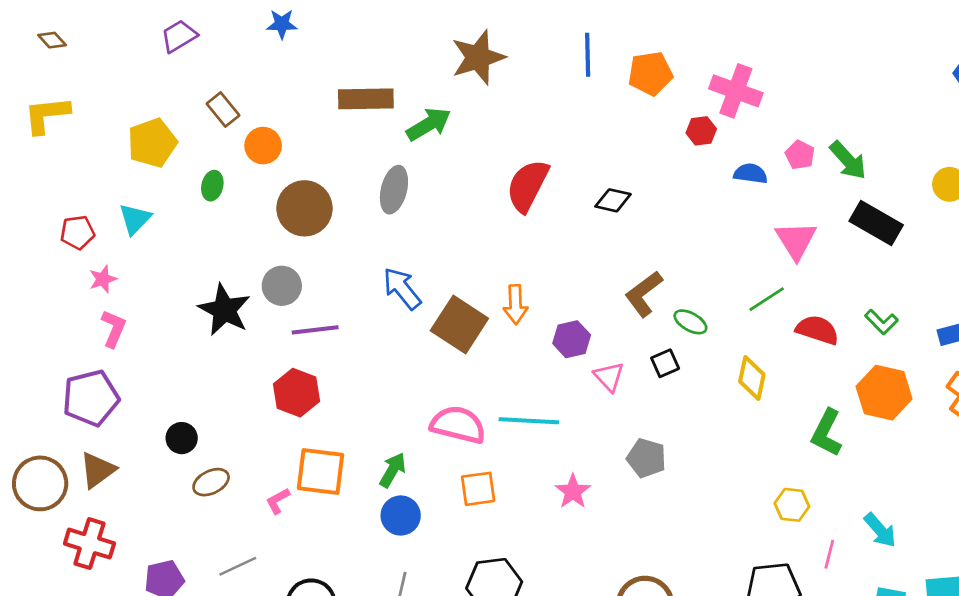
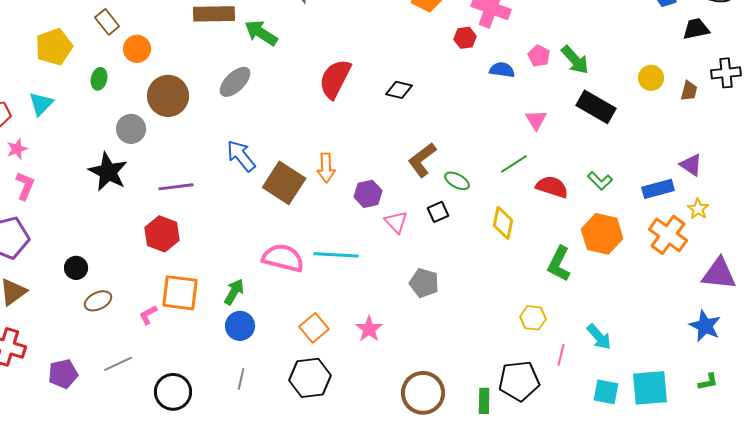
green arrow: (429, 124) -> (261, 33), turned -116
gray ellipse: (394, 190) -> (235, 82), turned 32
pink triangle: (796, 240) -> (536, 120), size x0.7
gray circle: (282, 286) -> (131, 129), moved
orange square: (478, 489) -> (314, 328), moved, turned -32
pink star: (573, 491) -> (369, 329), moved

